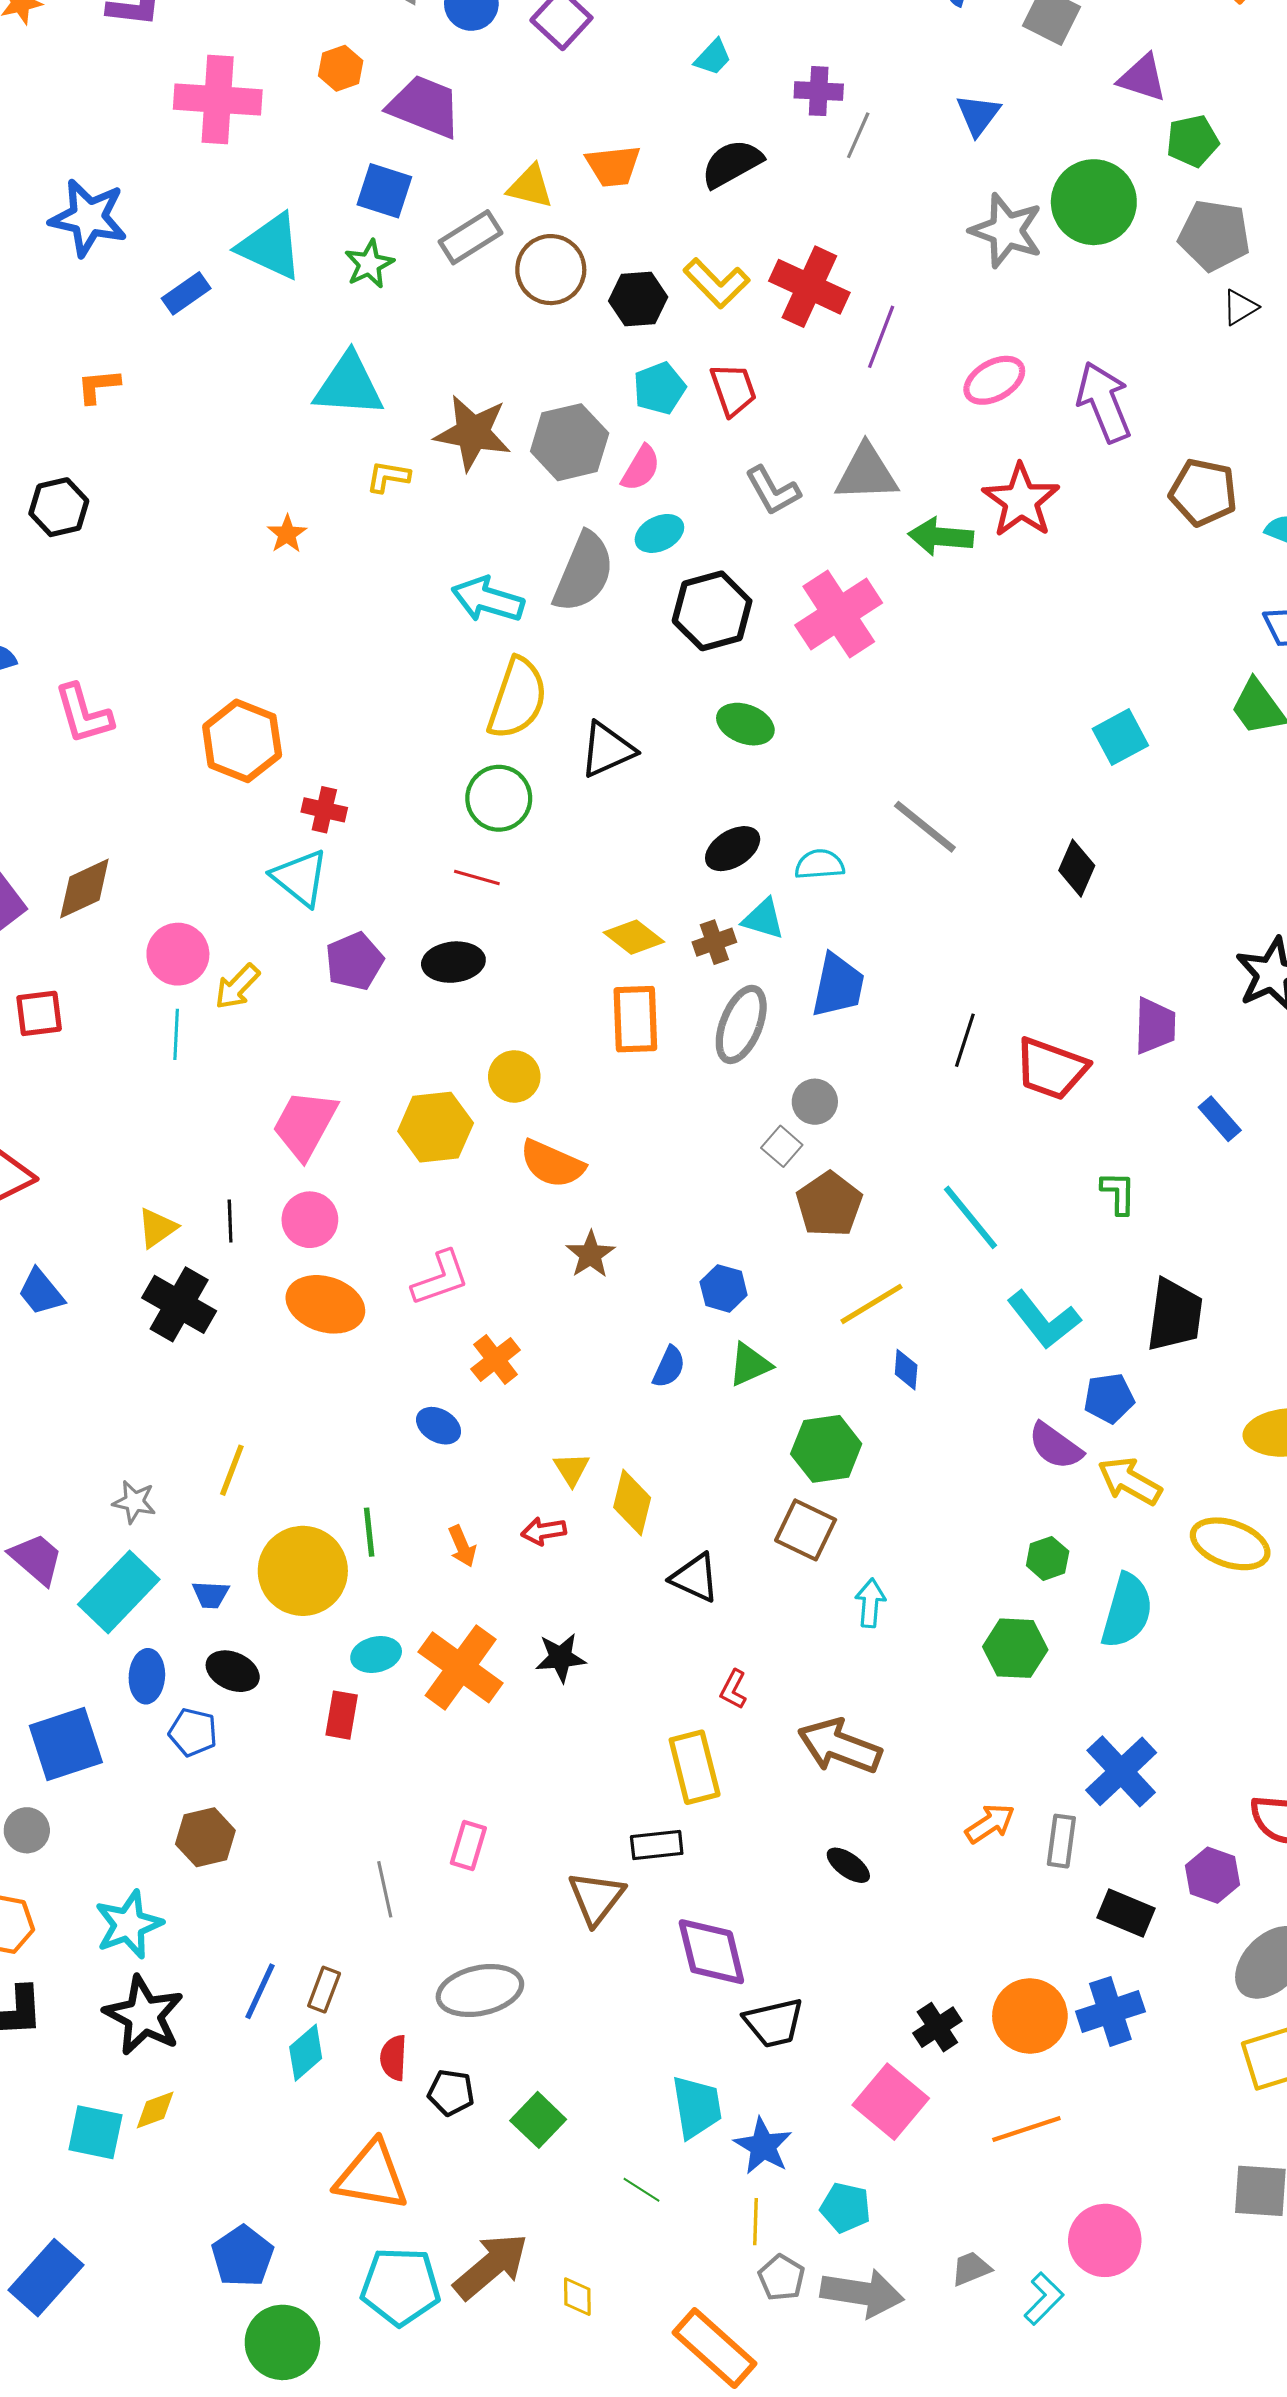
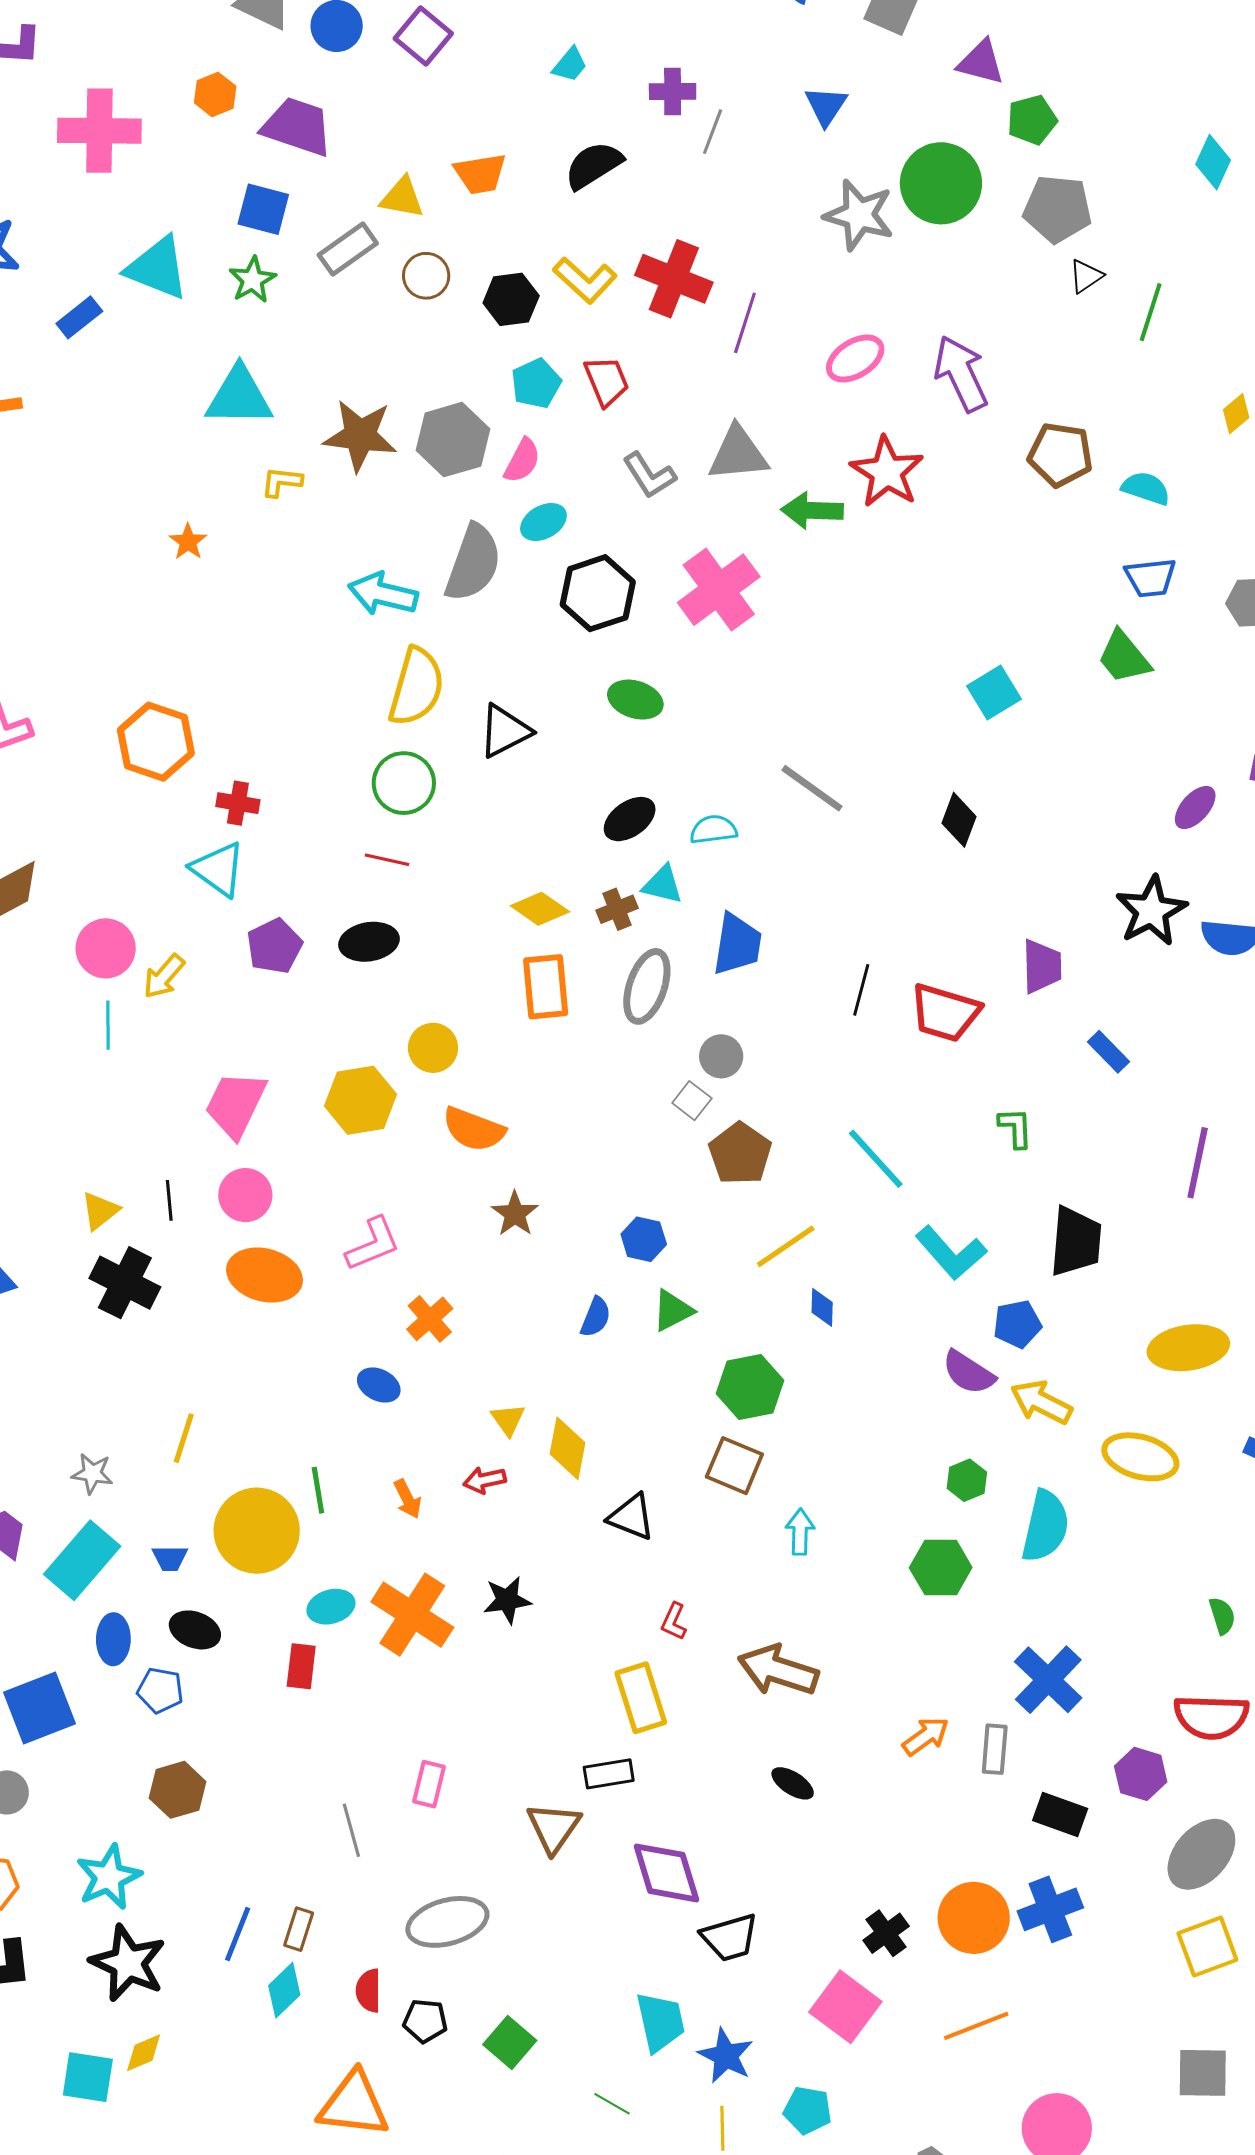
brown circle: (551, 270) -> (426, 276), size x0.7

